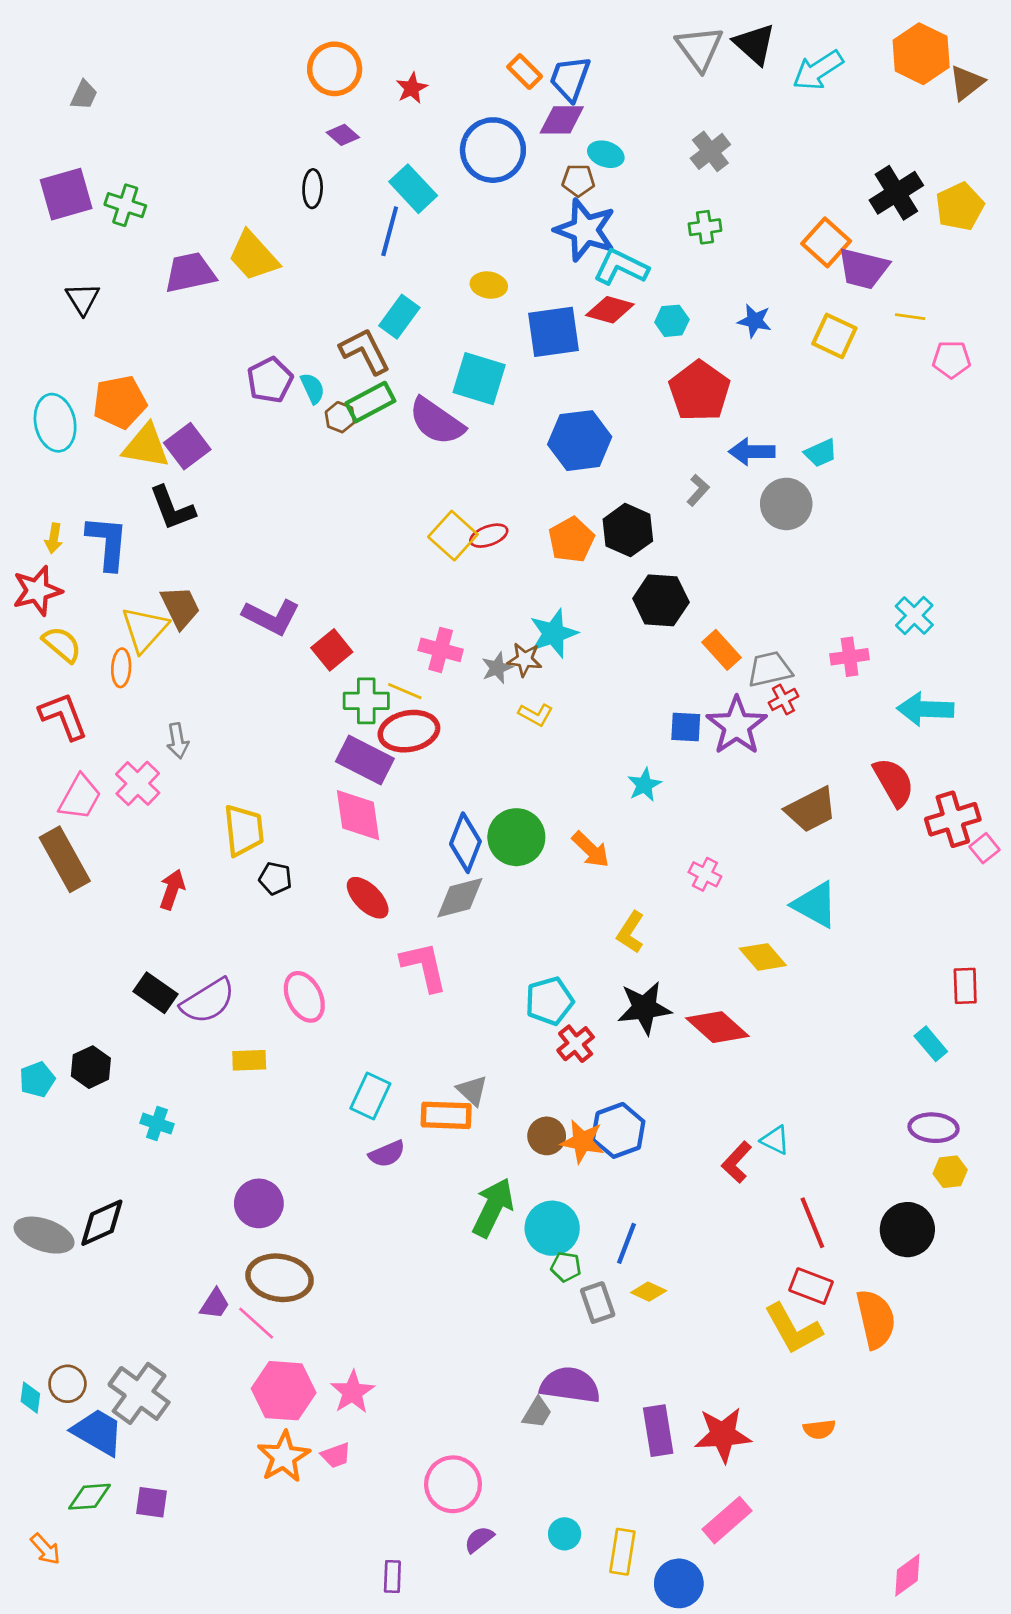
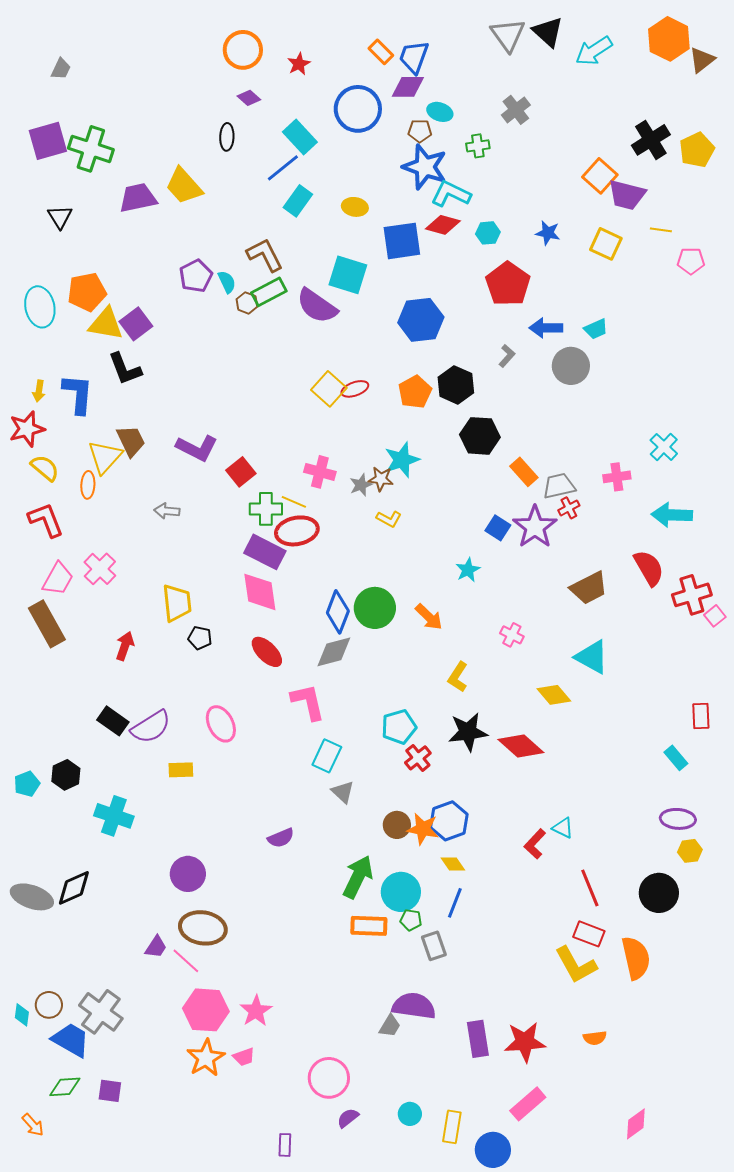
green cross: (125, 205) -> (91, 149), size x1.5
green cross: (705, 227) -> (478, 146), moved
blue line: (390, 231) -> (283, 168), turned 36
cyan rectangle: (399, 317) -> (298, 201), moved
blue square: (686, 727) -> (498, 528), turned 30
gray arrow: (178, 741) -> (167, 511), moved, turned 105
cyan rectangle: (370, 1096) -> (327, 756), moved
orange rectangle: (446, 1115) -> (369, 926), moved
cyan cross: (157, 1124) -> (114, 816), size x1.6
yellow diamond: (649, 1292) -> (453, 864), moved, turned 30
pink diamond: (907, 1575) -> (636, 1124), moved

